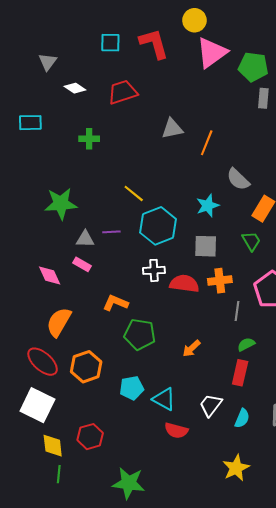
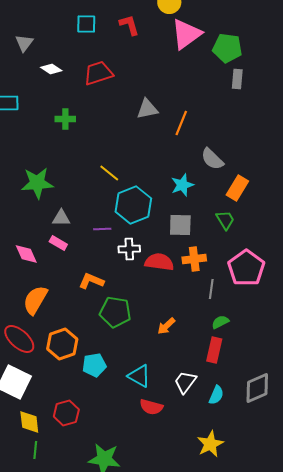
red L-shape: (154, 44) -> (129, 25), size x0.7
purple line: (111, 232) -> (102, 229), moved
cyan pentagon: (132, 388) -> (94, 365), moved

